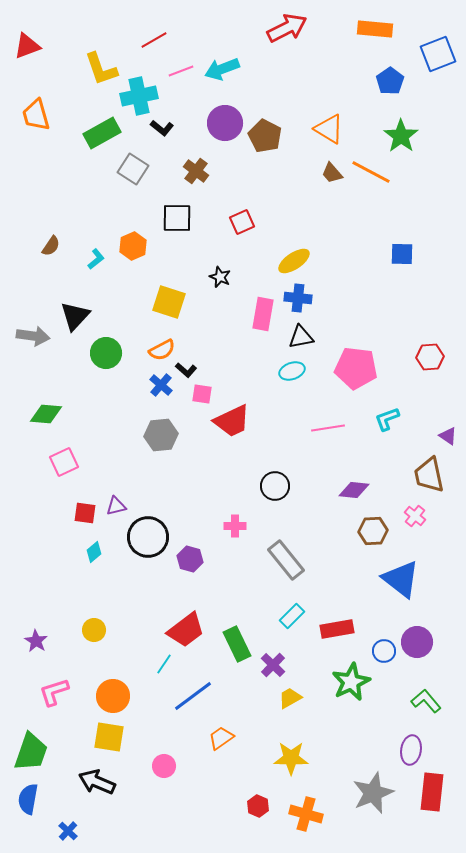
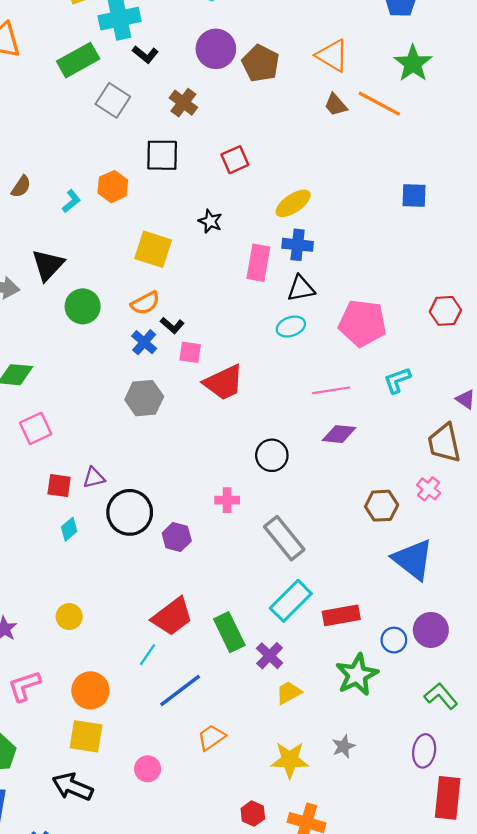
purple diamond: (354, 490) -> (339, 434), moved
cyan rectangle: (292, 616) -> (291, 601), size x1.5
gray star: (373, 793) -> (343, 746), moved, size x0.5

